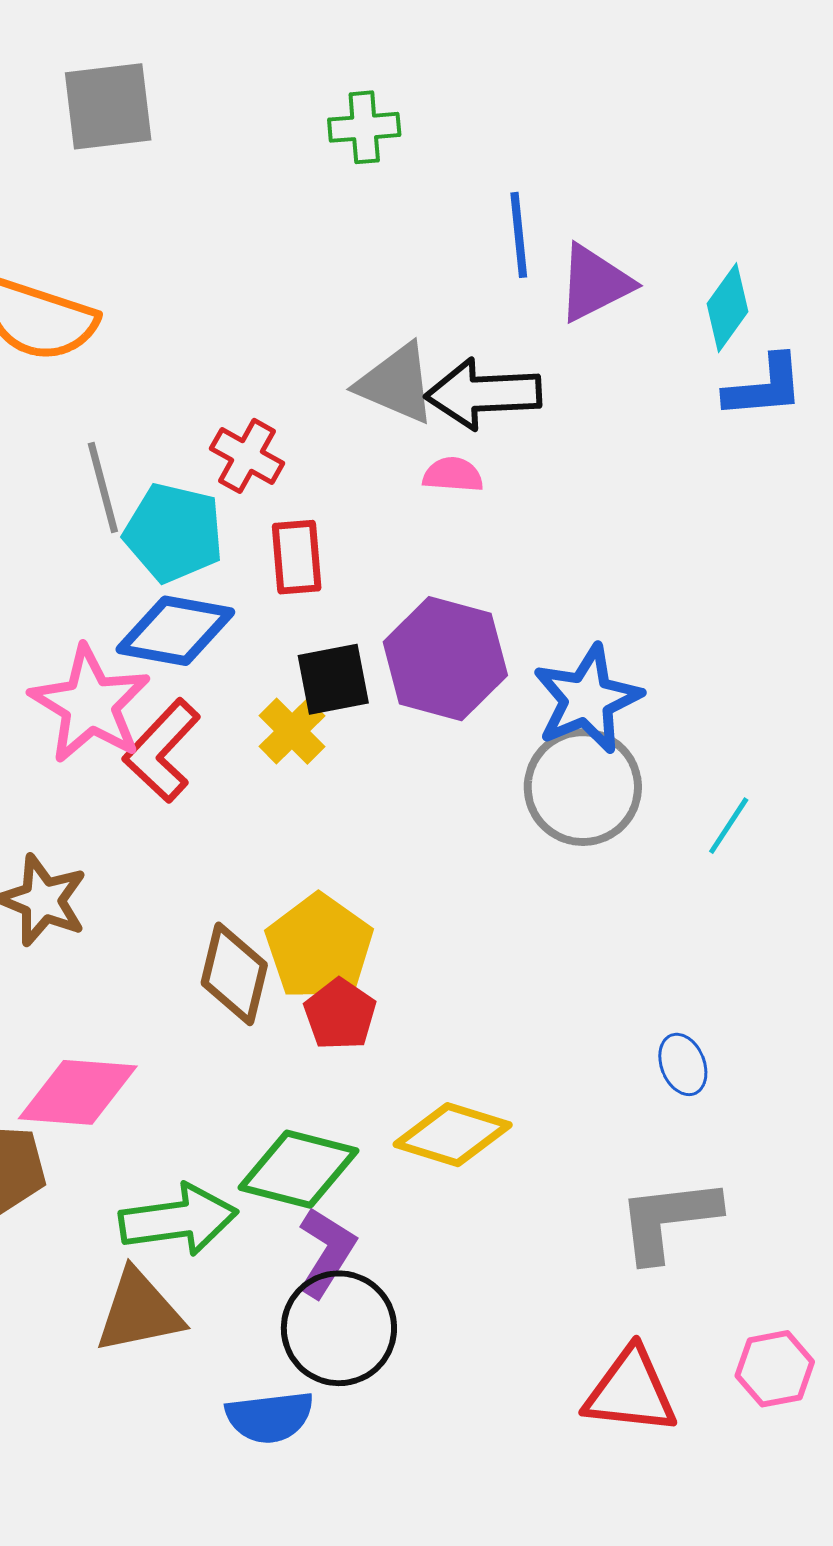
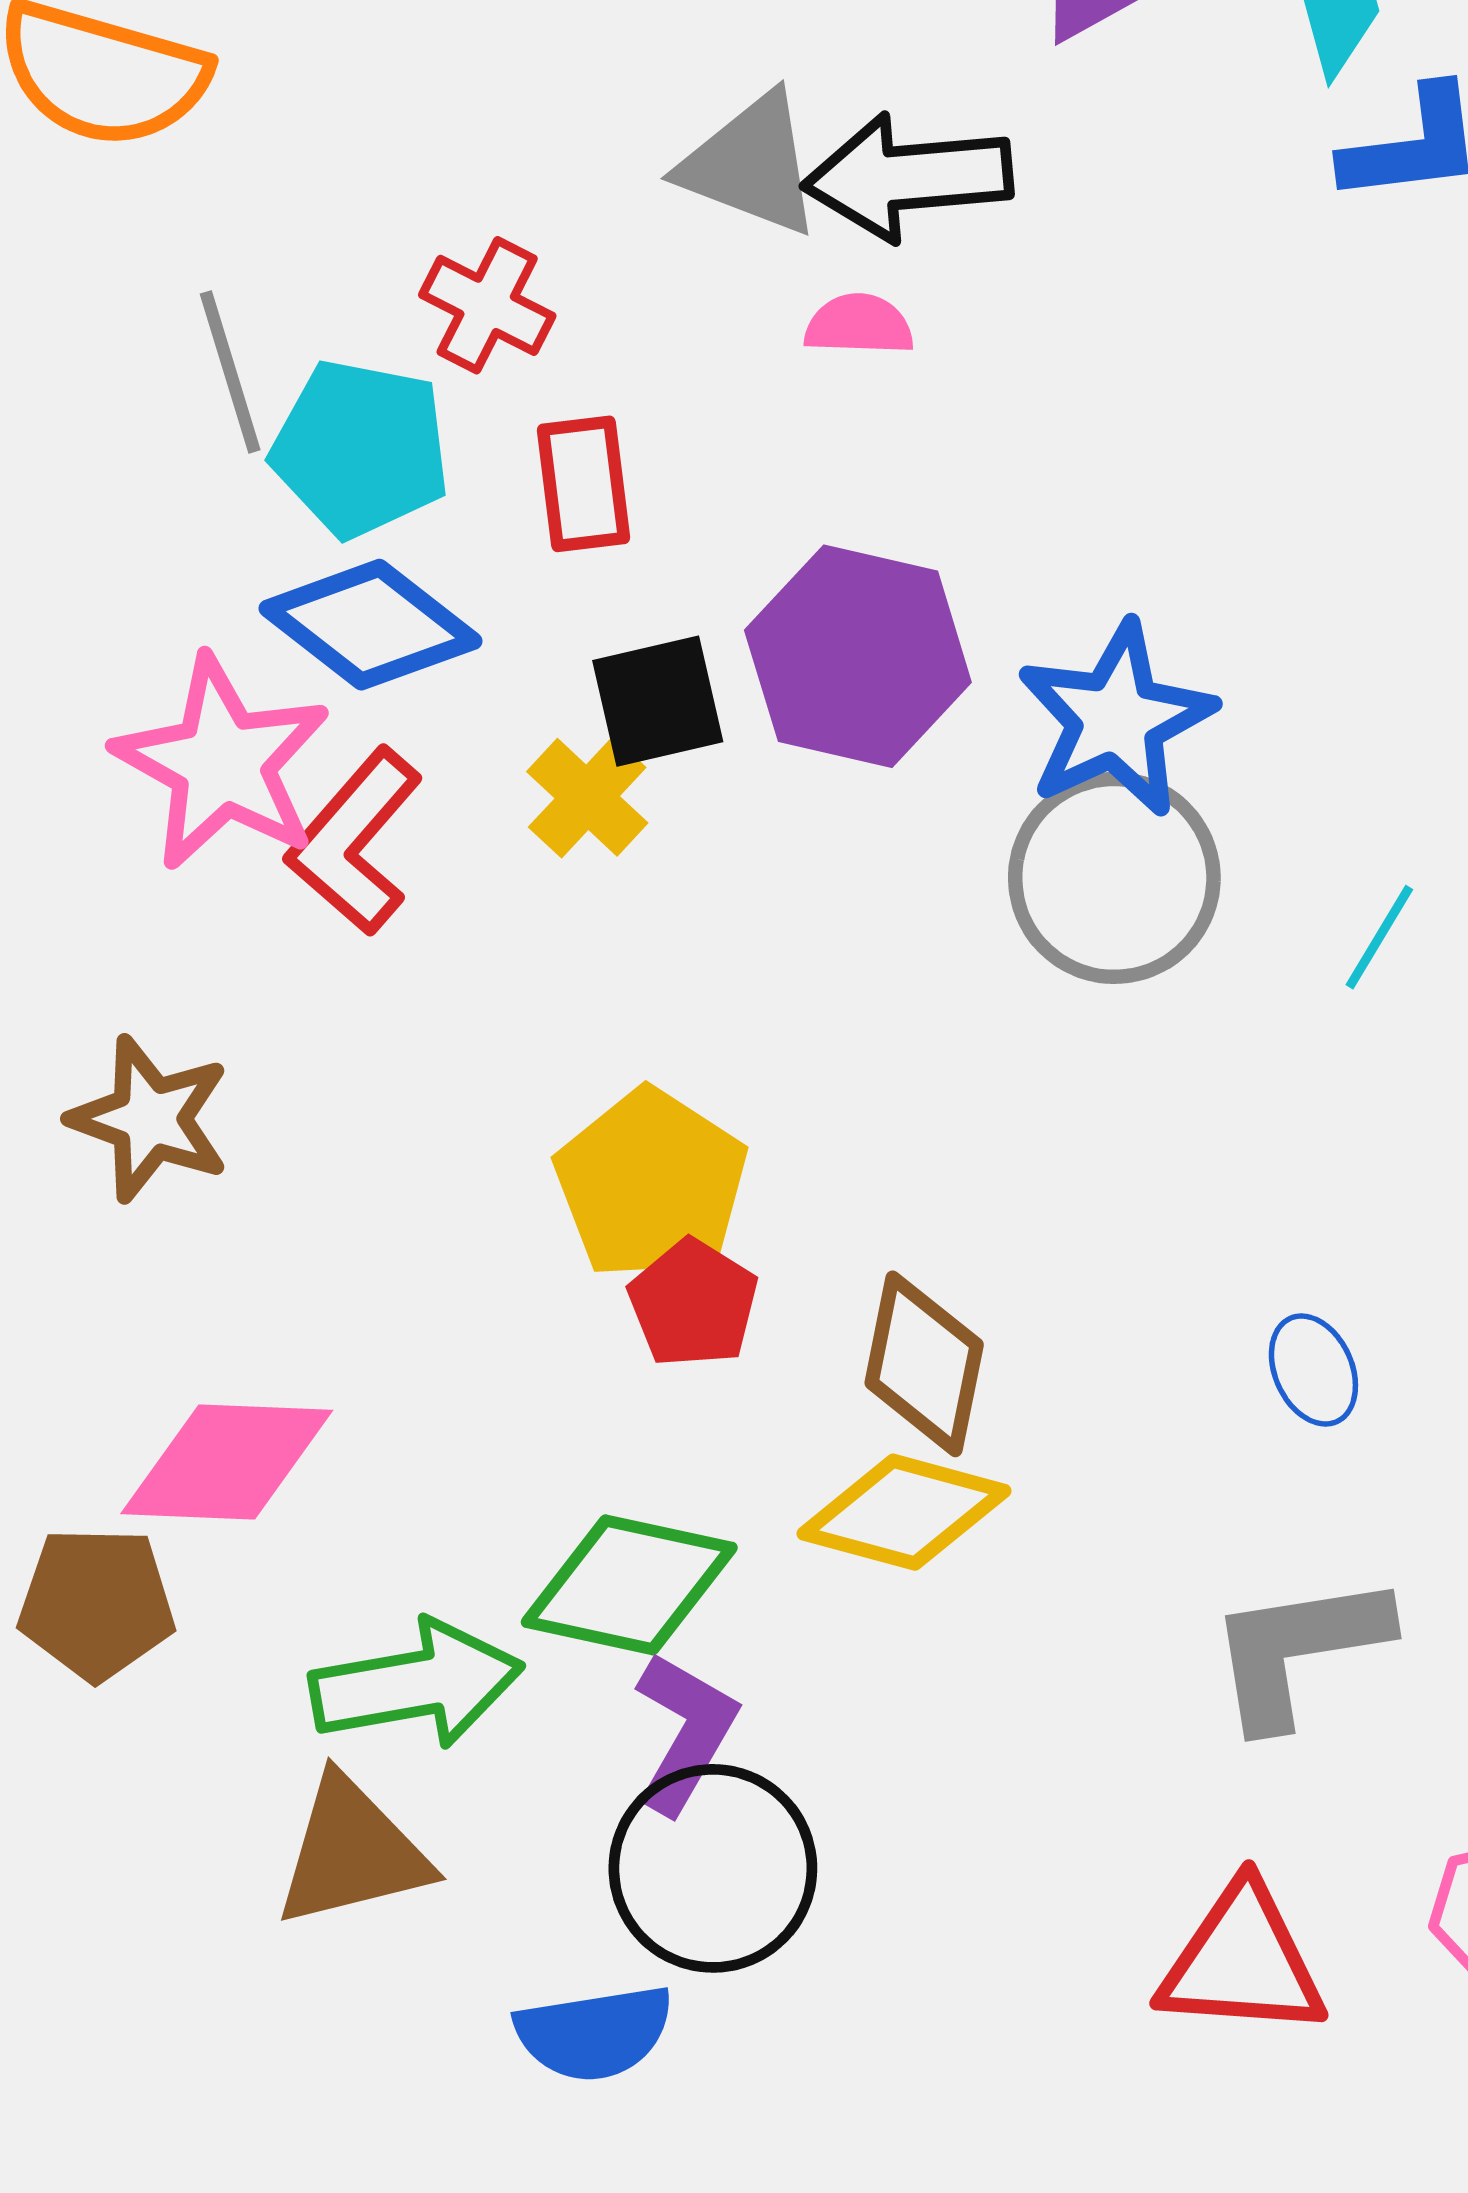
blue diamond: (175, 631) -> (370, 625), turned 30
brown diamond: (234, 974) -> (924, 1364), moved

